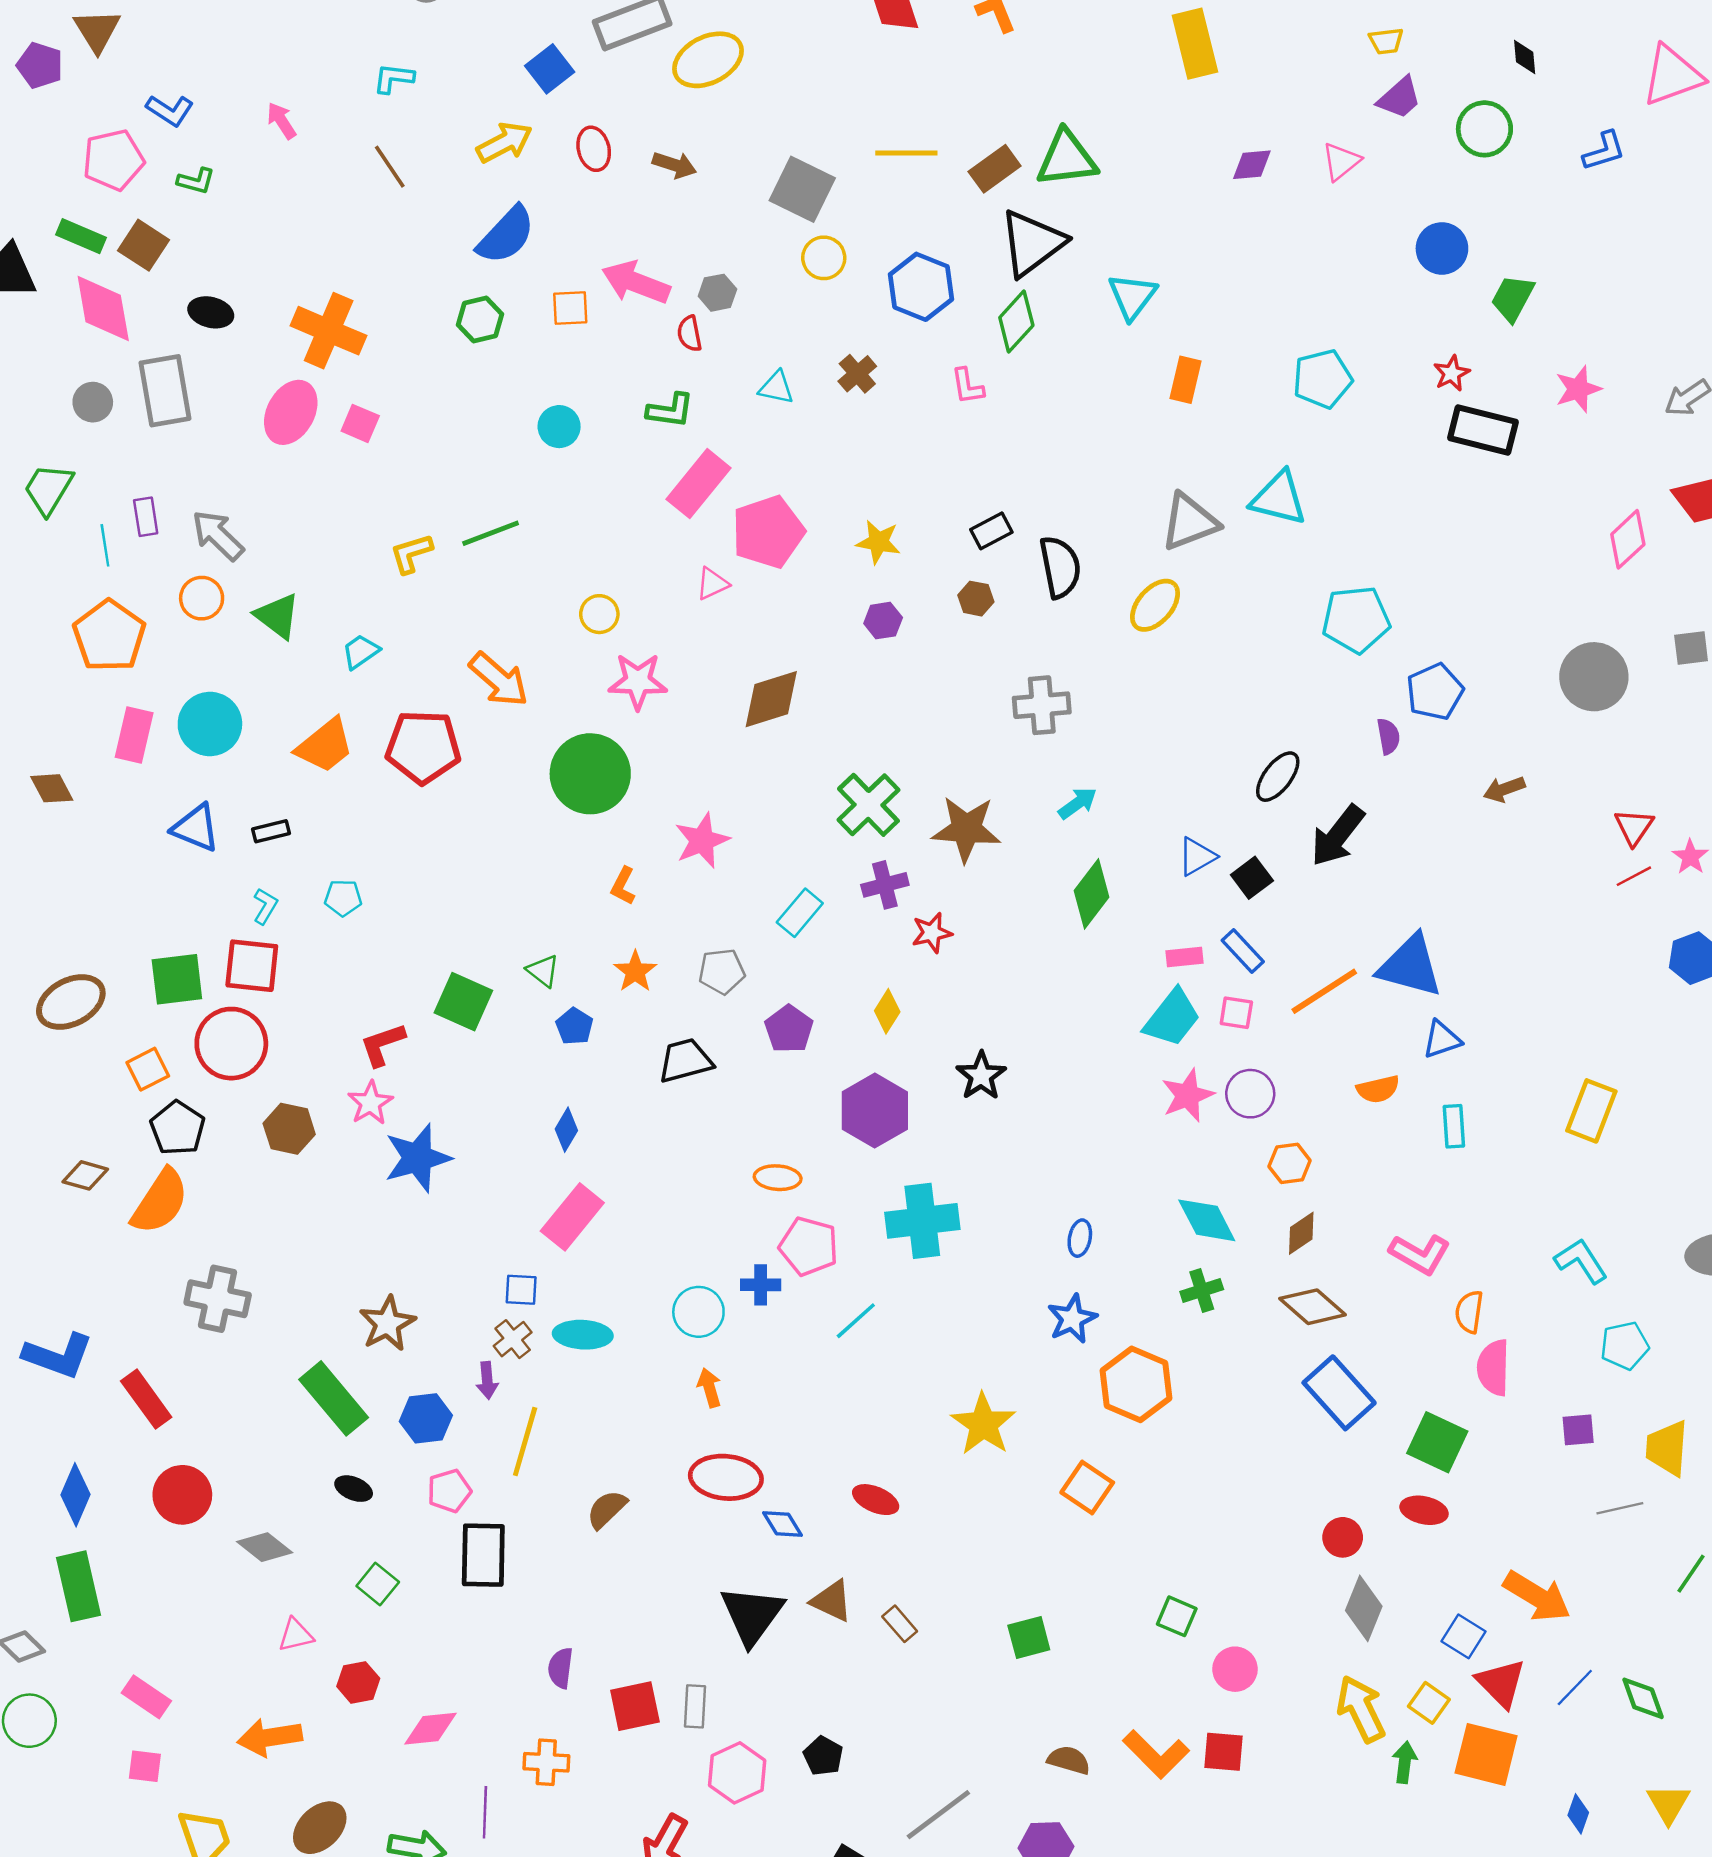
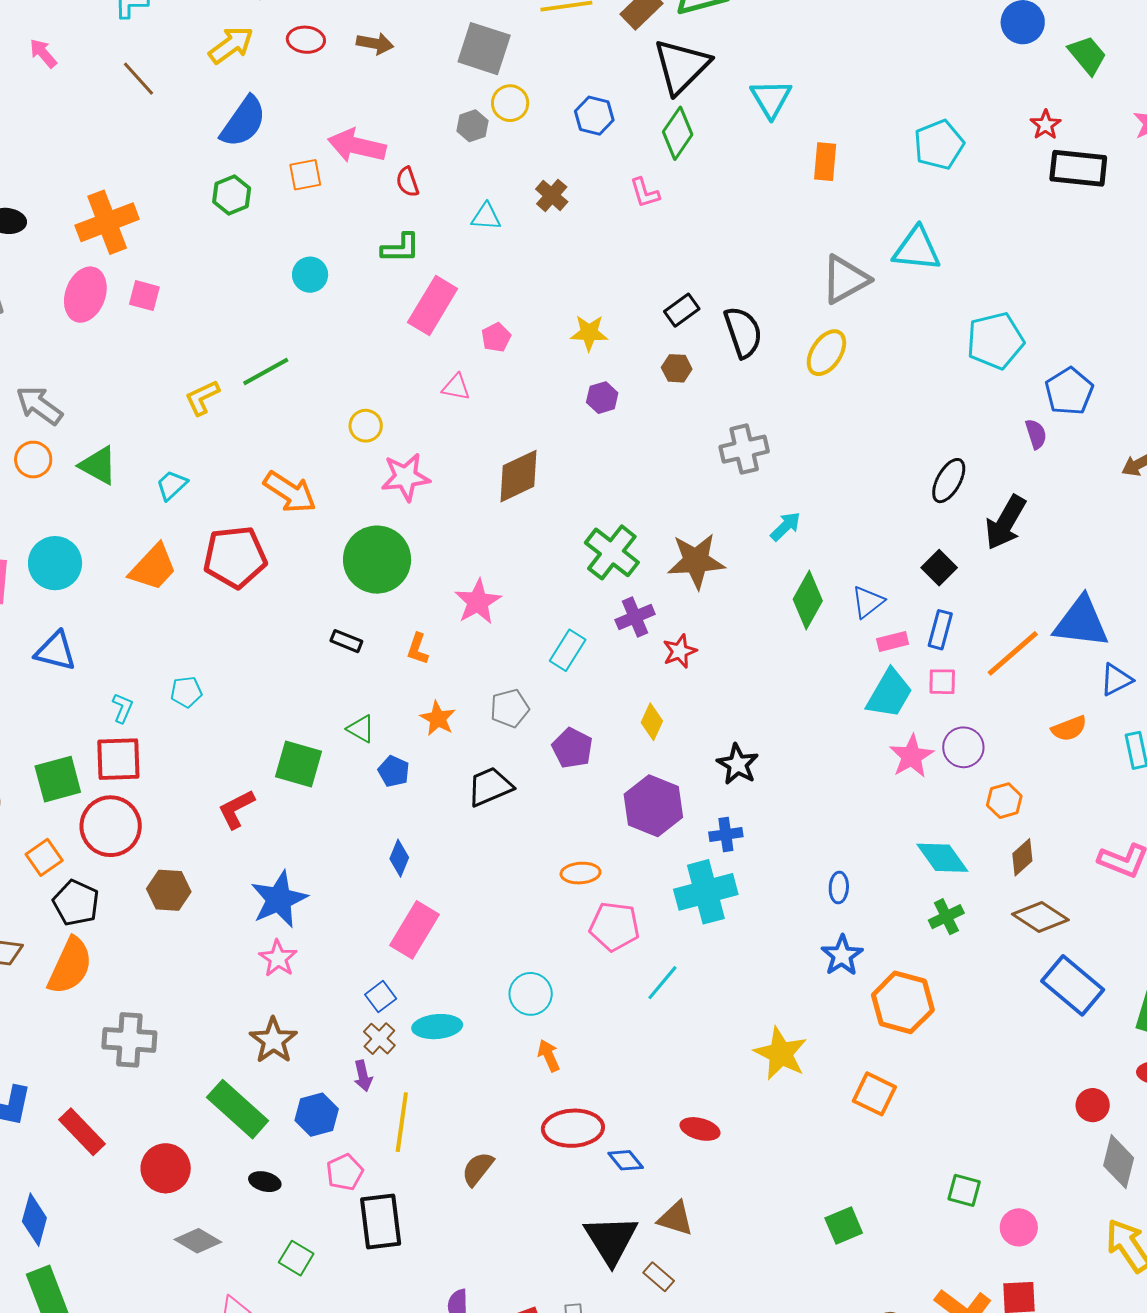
red ellipse: (594, 149) -> (306, 40), turned -63
blue hexagon: (921, 287) -> (594, 116), size x0.7
gray hexagon: (717, 293) -> (472, 126), moved
green trapezoid: (1513, 298) -> (1087, 55), turned 120
orange cross: (329, 331) -> (107, 222), turned -36
pink pentagon: (768, 532) -> (496, 337), size x0.5
pink triangle: (712, 584) -> (456, 387), turned 44
black rectangle: (271, 831) -> (346, 641), moved, turned 44
blue triangle: (1197, 857) -> (868, 602), moved
blue rectangle: (1243, 951) -> (940, 630), turned 66
pink star: (370, 1103) -> (278, 958), moved
blue cross: (761, 1285) -> (726, 834), moved
blue square: (521, 1290) -> (381, 997), turned -32
red circle: (182, 1495) -> (166, 1168), moved
brown rectangle: (900, 1624) -> (659, 1277), moved

